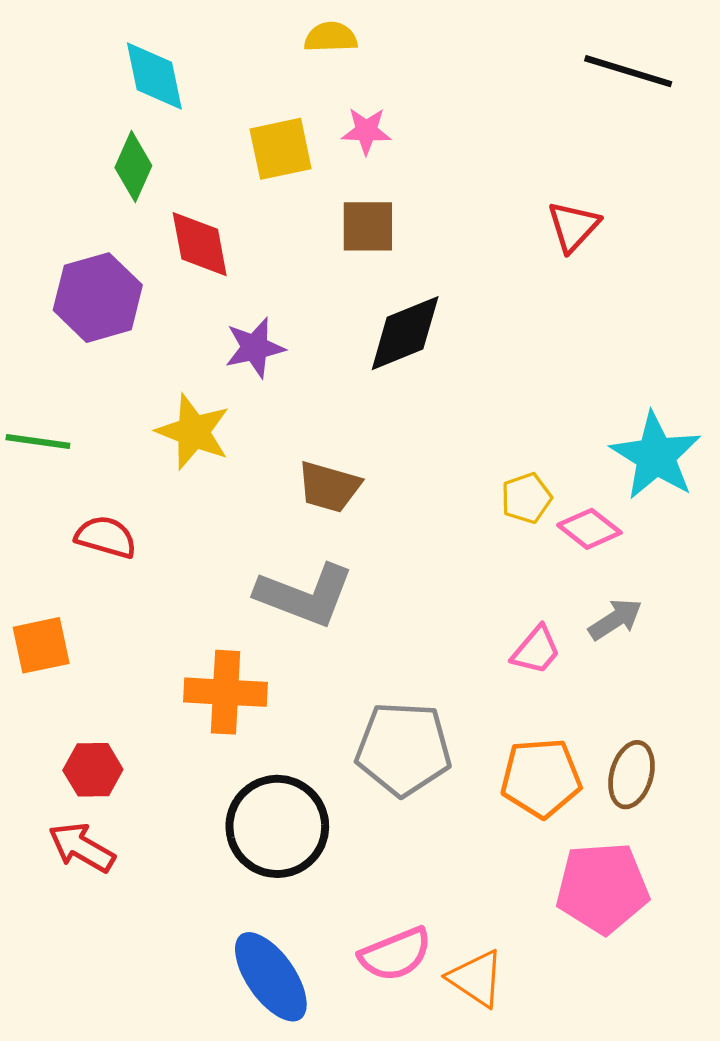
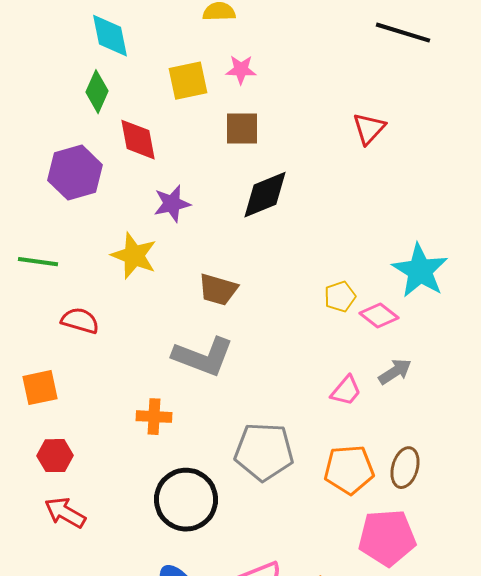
orange cross: (226, 692) -> (154, 417), size x0.7
red hexagon: (93, 770) -> (55, 456), moved

